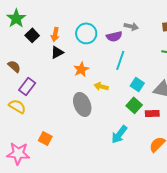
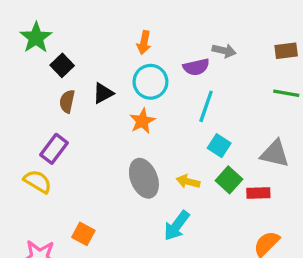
cyan circle: (86, 33) -> (150, 82), moved
orange arrow: (55, 34) -> (144, 43), moved
brown semicircle: (14, 66) -> (67, 101), moved, turned -120
cyan square: (137, 84) -> (219, 146), moved
yellow arrow: (101, 86) -> (188, 182), moved
cyan arrow: (119, 134) -> (177, 226), moved

